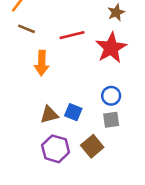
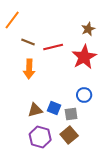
brown line: (27, 29) -> (28, 42), moved
gray square: (111, 120) -> (71, 114), moved

